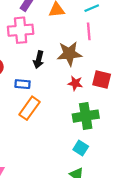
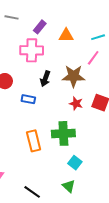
pink line: (89, 31) -> (93, 58), turned 35
orange rectangle: (30, 108) -> (34, 141), moved, turned -55
green cross: (86, 116) -> (63, 133), moved

